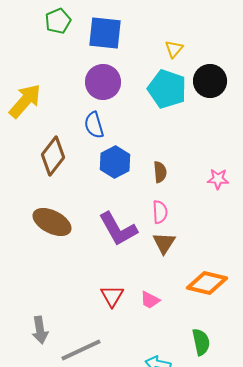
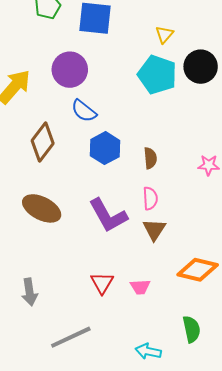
purple circle: (103, 82) -> (70, 70), moved
blue semicircle: (94, 125) -> (84, 111), turned -36
pink trapezoid: (150, 300) -> (140, 287), turned -30
gray arrow: (40, 330) -> (30, 292), moved

